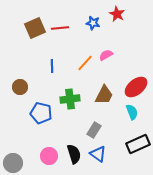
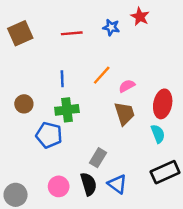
brown square: (35, 28) -> (20, 33), moved
pink semicircle: (106, 55) -> (127, 86), moved
red ellipse: (136, 87) -> (163, 104), turned -40
brown trapezoid: (104, 95) -> (124, 113), turned -45
green cross: (70, 99) -> (67, 110), moved
gray rectangle: (94, 130) -> (98, 158), moved

